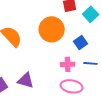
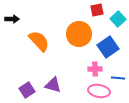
blue square: (81, 42) -> (108, 47), size x1.5
blue line: (91, 63) -> (118, 78), moved

